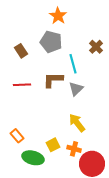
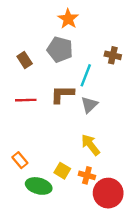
brown cross: (96, 47) -> (113, 55), turned -32
cyan line: (73, 64) -> (86, 75), turned 36
yellow square: (53, 145) -> (62, 171), turned -32

